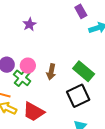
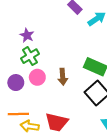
green cross: (22, 78) -> (30, 56), moved, turned 36

